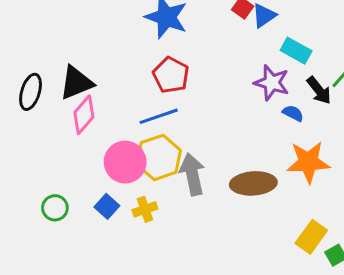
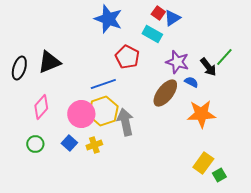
cyan rectangle: (296, 51) -> (152, 34), moved
red pentagon: (171, 75) -> (127, 57), moved
pink diamond: (84, 115) -> (41, 107), moved
brown ellipse: (253, 183) -> (165, 93), moved, turned -48

